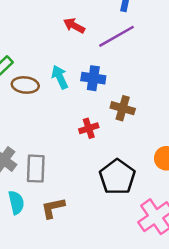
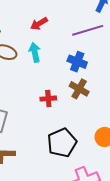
red arrow: (74, 26) -> (39, 24), moved, turned -72
blue cross: (93, 78) -> (77, 62), moved

